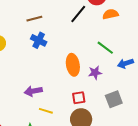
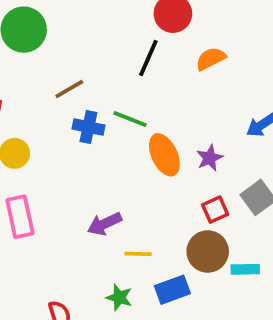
orange semicircle: (110, 14) -> (211, 59), moved
green line: (105, 48) -> (130, 119), moved
red square: (79, 98) -> (215, 210), moved

